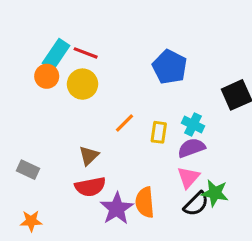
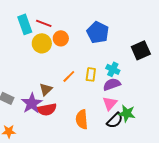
cyan rectangle: (56, 54) -> (25, 24), turned -54
orange circle: (47, 76) -> (61, 38), moved
orange line: (125, 123) -> (69, 76), moved
purple star: (117, 209) -> (32, 103), moved

